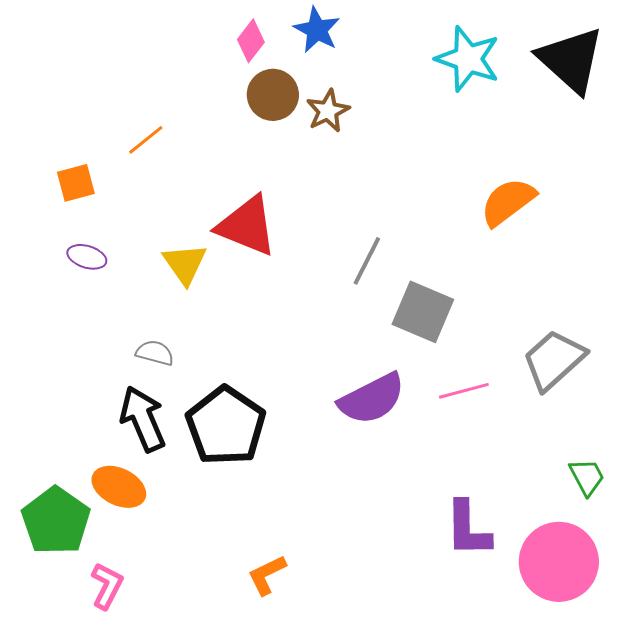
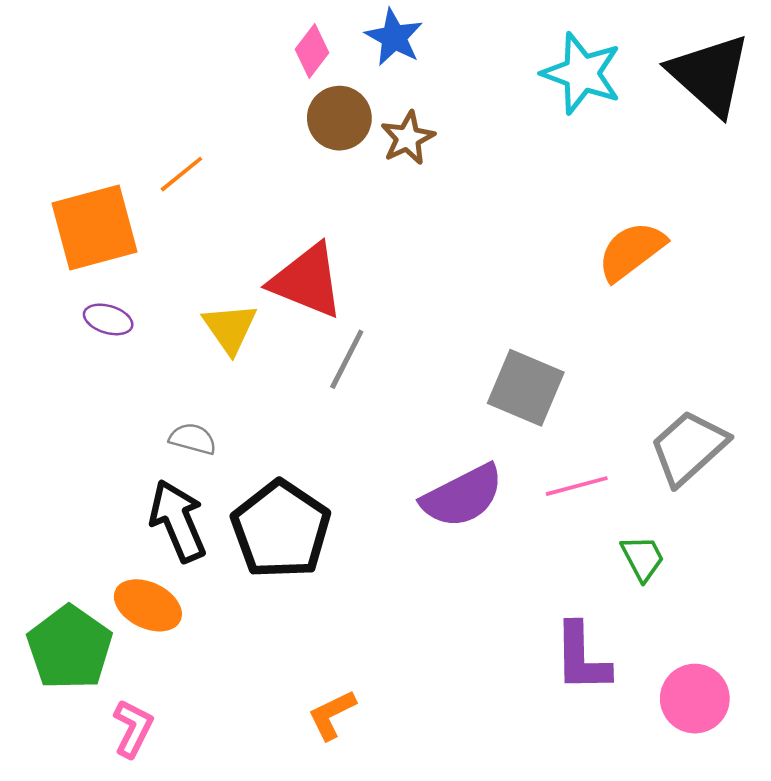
orange square: (76, 183) -> (94, 227), size x1.8
gray line: (367, 261) -> (347, 359), moved
green trapezoid: (587, 477) -> (643, 558), moved
pink circle: (559, 562) -> (695, 699), size x0.7

